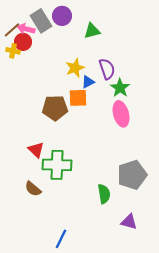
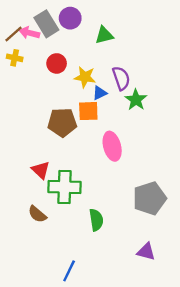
red circle: (23, 42) -> (57, 63), moved
yellow star: (75, 68) -> (85, 77), turned 30
pink ellipse: (121, 114) -> (112, 146), moved
green semicircle: (104, 194) -> (96, 220), moved

